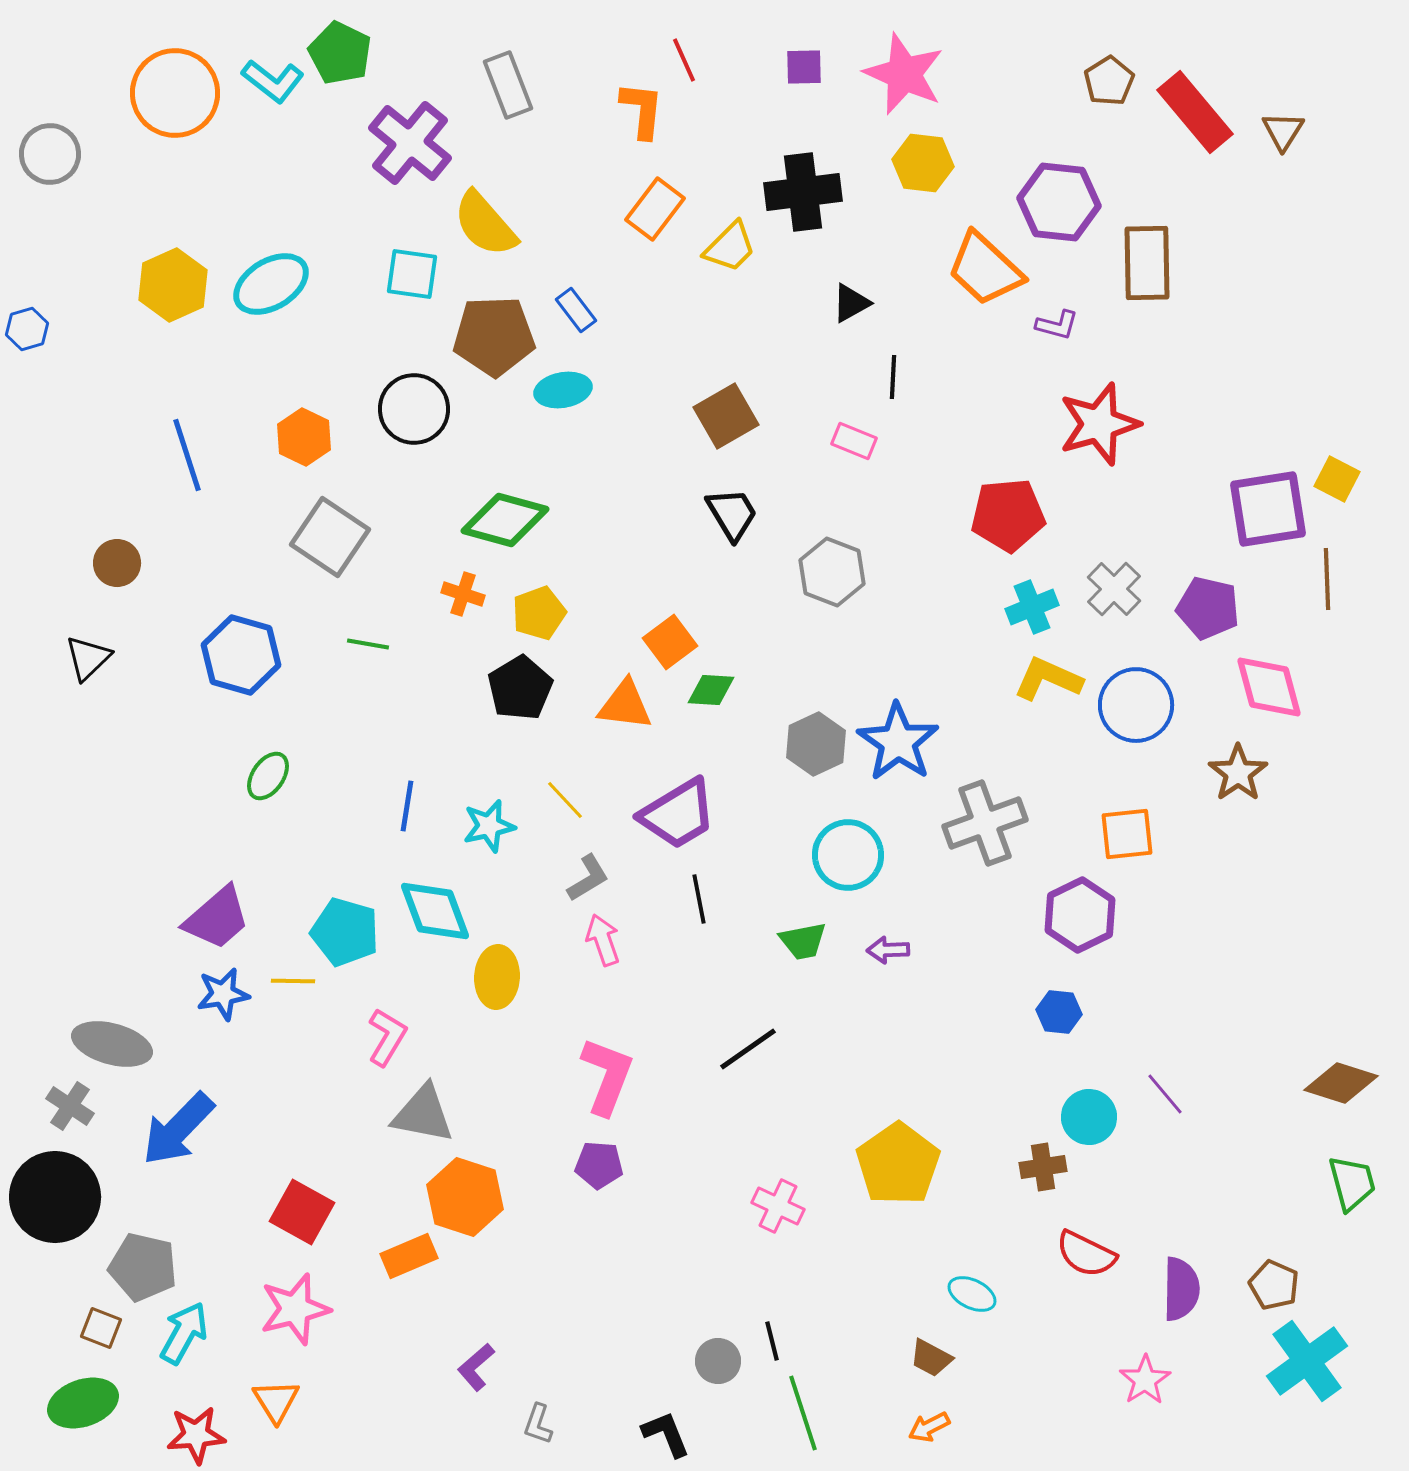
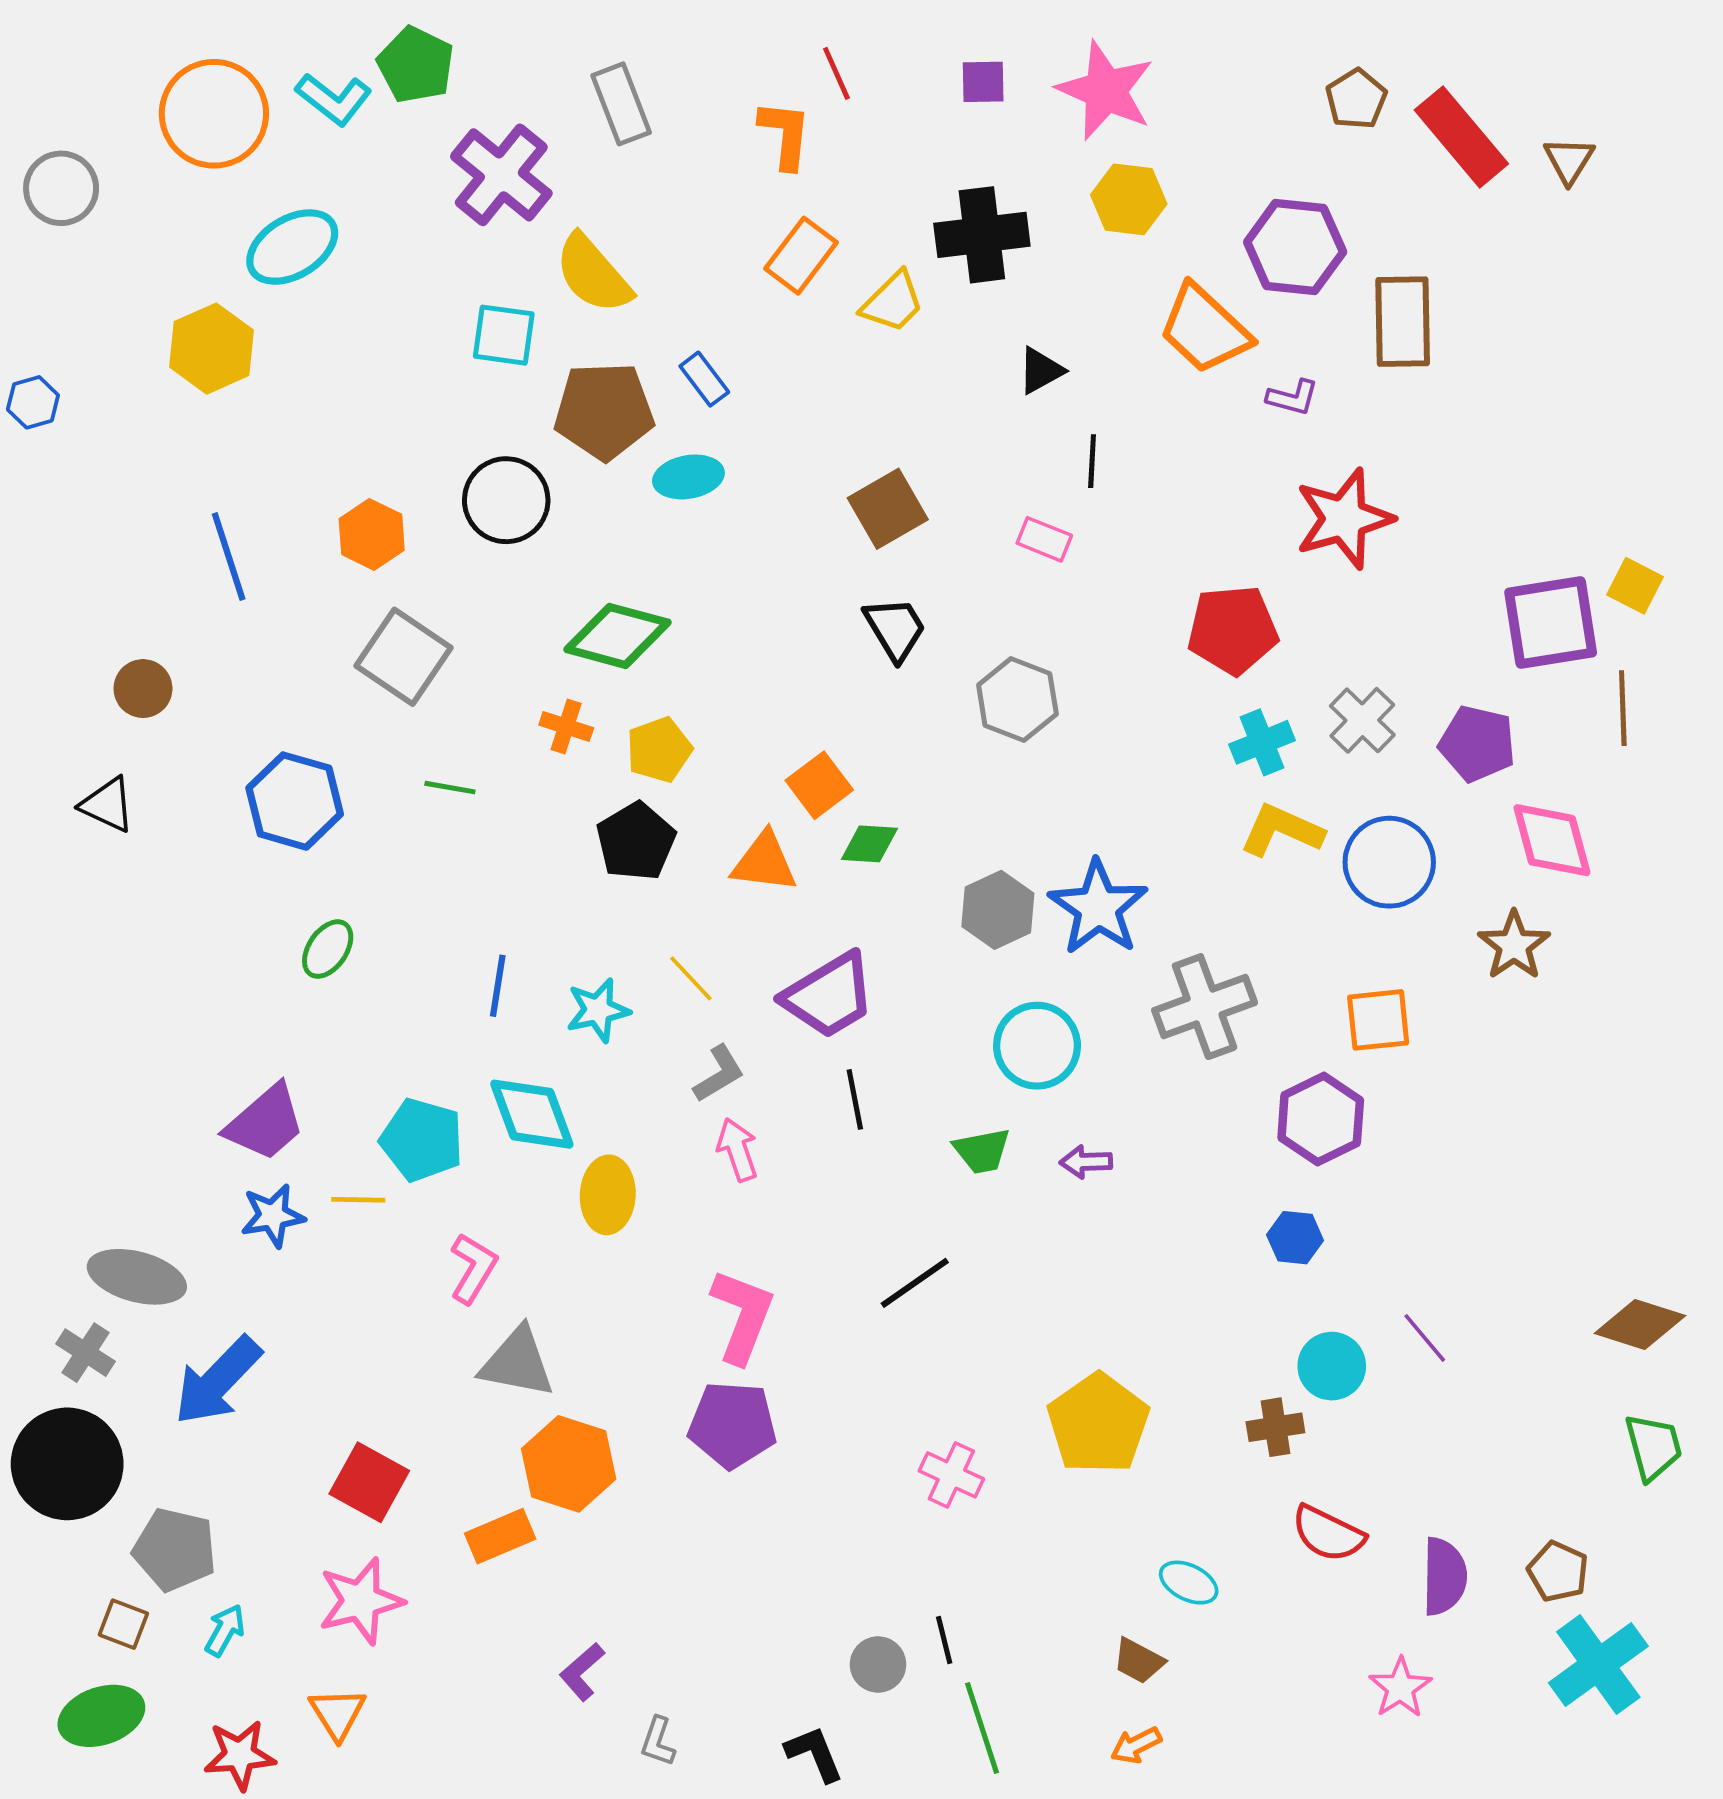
cyan ellipse: (271, 284) -> (292, 247), moved
black triangle: (88, 658) -> (108, 805), turned -51
purple pentagon: (599, 1165) -> (732, 1425), size x1.5
cyan arrow: (184, 1333) -> (225, 1630), size x0.7

